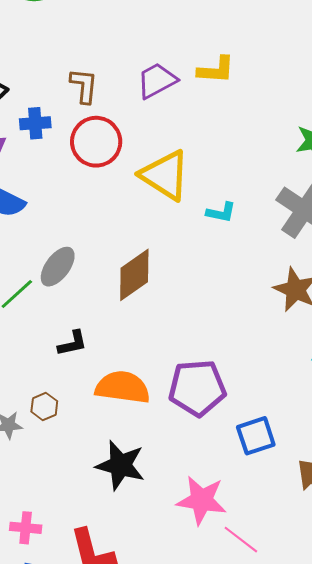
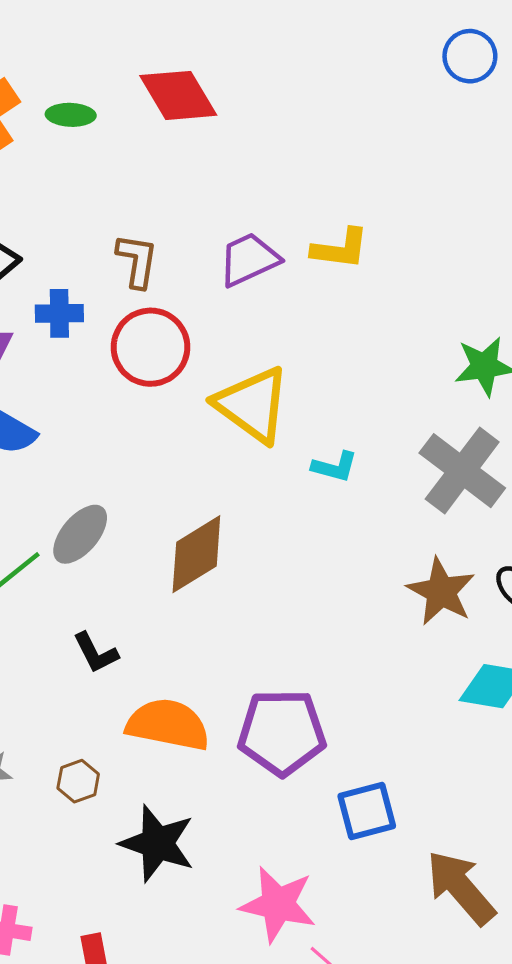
black L-shape: (73, 343) -> (96, 653), turned 72
brown hexagon: (44, 406) -> (78, 781), moved

